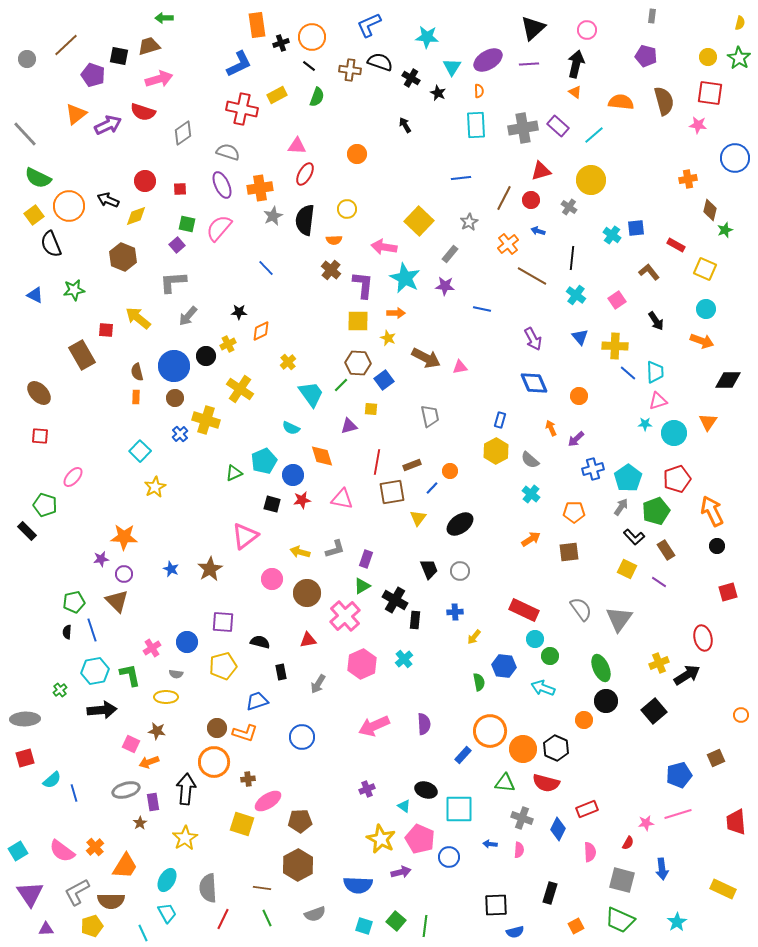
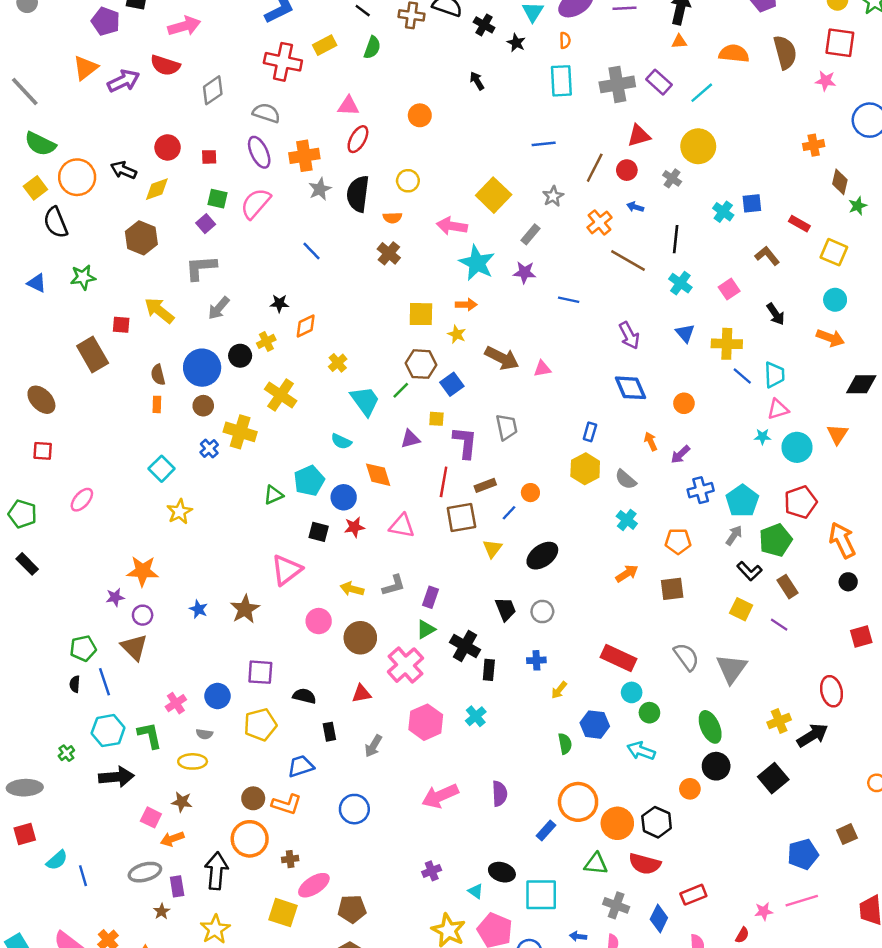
orange triangle: (575, 92) -> (679, 42), turned -40
purple L-shape: (363, 285) -> (465, 443), moved
green pentagon: (45, 505) -> (22, 514), moved

